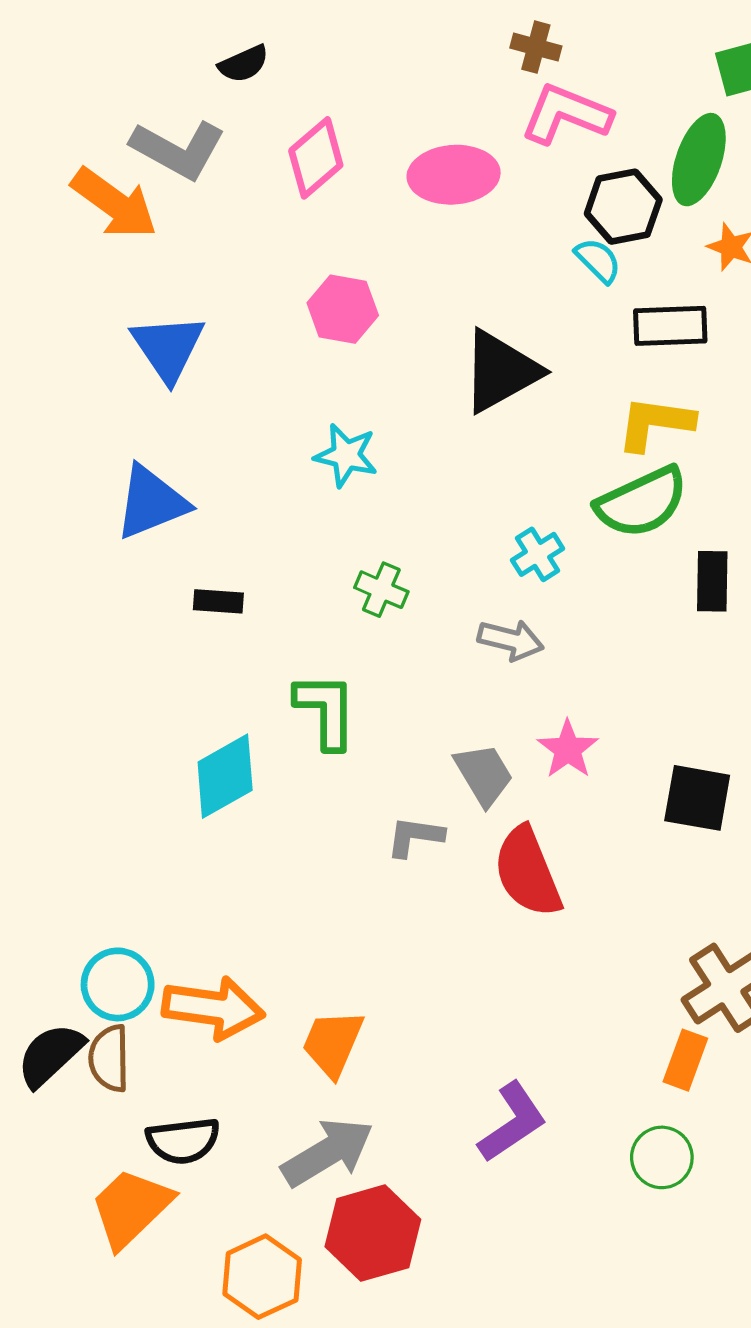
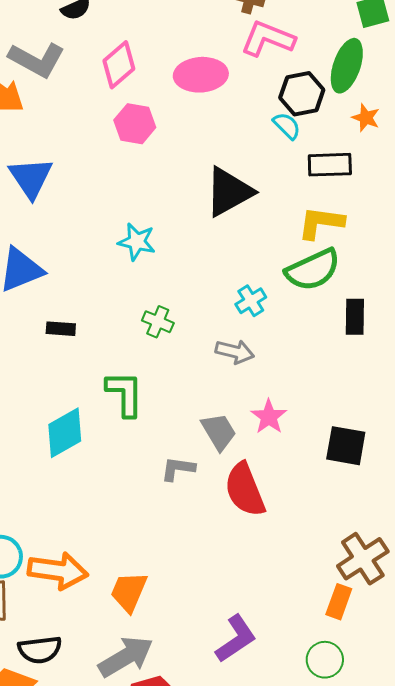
pink hexagon: (343, 309) -> (135, 124), moved

